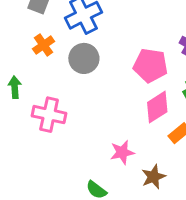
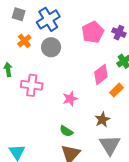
pink pentagon: (151, 65) -> (93, 32), moved, turned -30
pink star: (122, 152) -> (70, 99), moved

